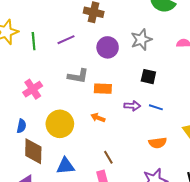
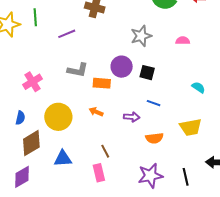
green line: (34, 41) -> (35, 17), moved
purple circle: (108, 47) -> (122, 67), moved
purple arrow: (132, 106) -> (132, 117), moved
brown diamond: (33, 151) -> (31, 143), turned 56

